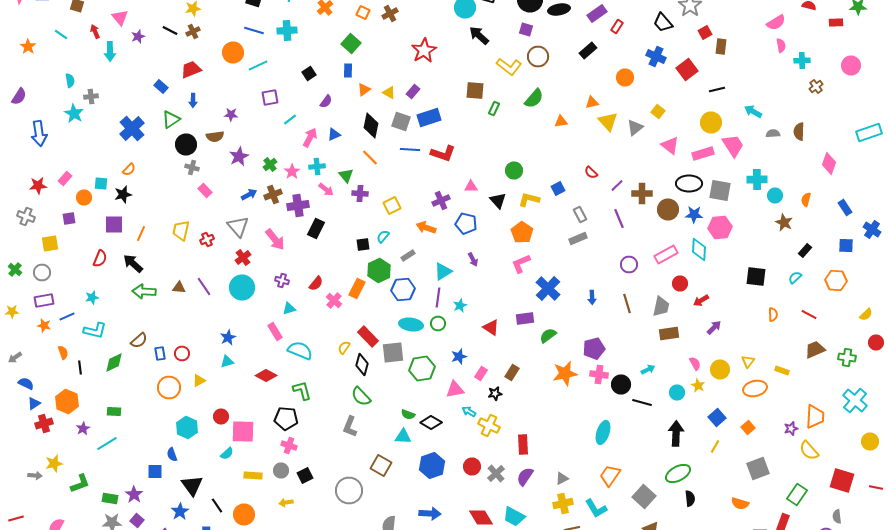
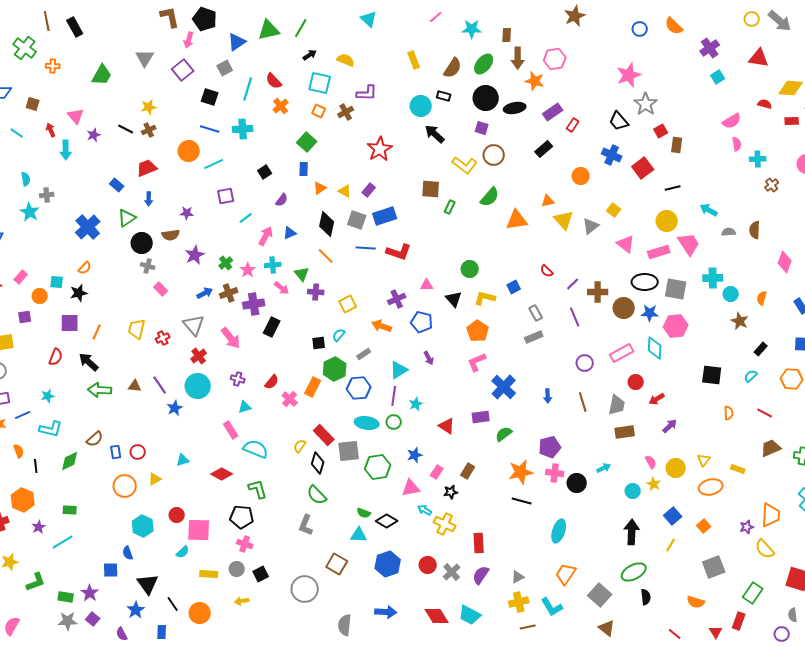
orange triangle: (561, 122) -> (517, 220), size x1.6
blue star: (228, 338) -> (175, 408), moved
black line: (642, 402) -> (522, 501), moved

